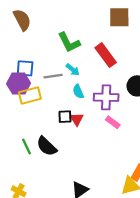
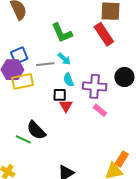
red rectangle: (106, 55) -> (104, 34), moved
blue square: (25, 68) -> (19, 55), turned -30
black square: (65, 117) -> (60, 95), moved
green line: (27, 146) -> (23, 139), moved, turned -42

